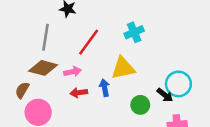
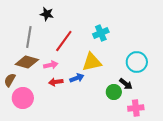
cyan circle: (178, 84) -> (137, 62), moved
blue arrow: (105, 88) -> (77, 78), turned 80
green circle: (140, 105) -> (114, 92), moved

